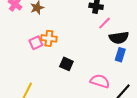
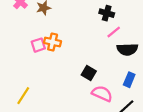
blue rectangle: (120, 55) -> (129, 80), moved
black square: (66, 64) -> (89, 73), moved

